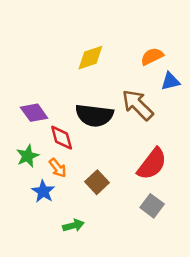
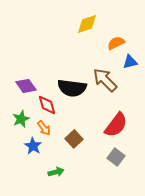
yellow diamond: (90, 58) -> (87, 24), moved

